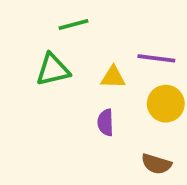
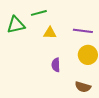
green triangle: (53, 70) -> (16, 25), moved
yellow triangle: (113, 77) -> (50, 33), moved

